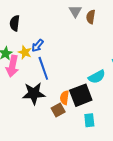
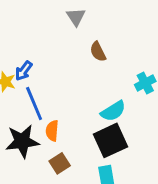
brown semicircle: (91, 17) -> (98, 52), moved, turned -32
black square: (81, 95) -> (111, 140), moved
orange semicircle: (64, 98) -> (52, 131), moved

